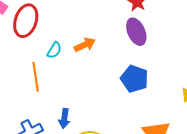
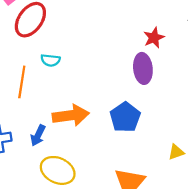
orange arrow: (85, 45) -> (71, 115), moved, size x1.5
cyan semicircle: (54, 50) -> (50, 60), turned 48

